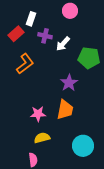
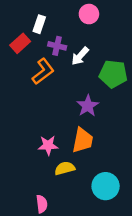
orange L-shape: (25, 64) -> (43, 71), moved
yellow semicircle: (42, 138) -> (65, 168), moved

